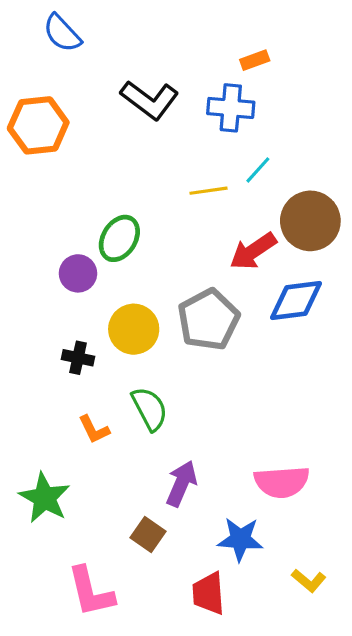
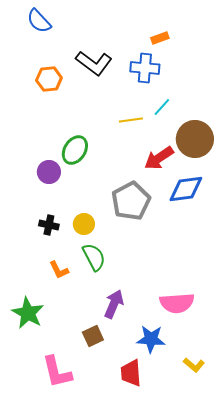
orange hexagon: (38, 125) -> (49, 79), moved, size x0.7
yellow circle: (134, 329) -> (84, 224), moved, size x0.7
brown square: (148, 534) -> (93, 336), turned 30

